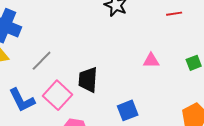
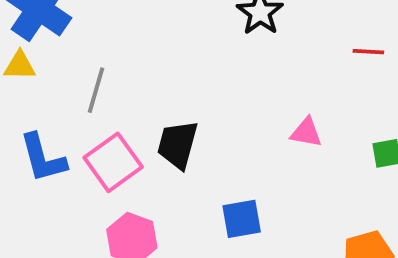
gray line: (42, 61) -> (96, 90), turned -40

